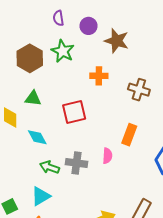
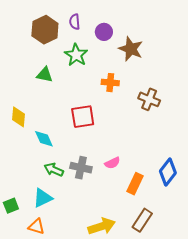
brown hexagon: (30, 58) -> (45, 30), moved
green triangle: (33, 98) -> (45, 75), moved
orange rectangle: (129, 135) -> (135, 184), moved
pink semicircle: (107, 156) -> (112, 163), turned 56

